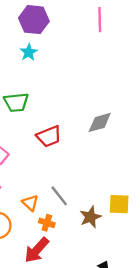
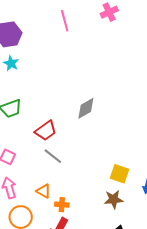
gray line: (59, 196) -> (53, 156), moved
yellow square: (119, 204) -> (119, 174), turned 30
brown star: (90, 217) -> (114, 199), moved, turned 30

